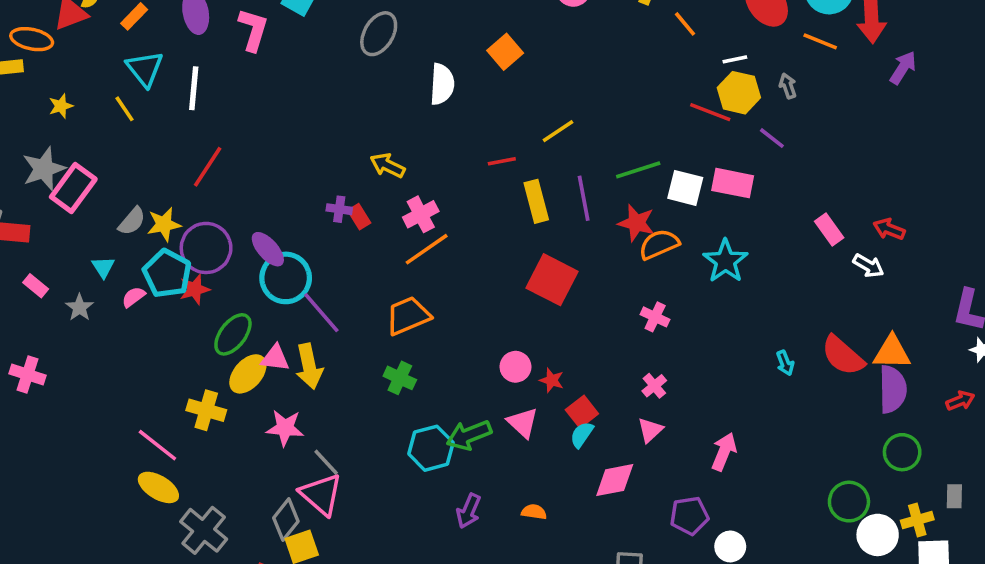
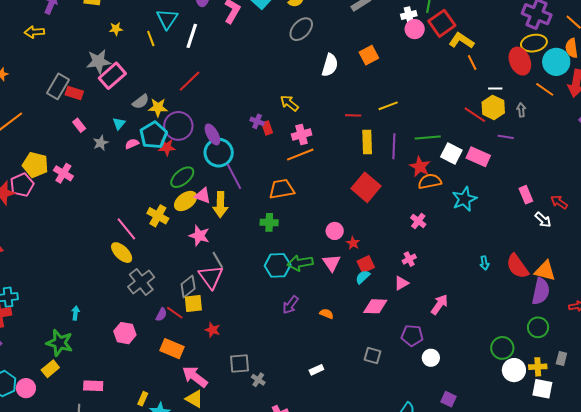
purple line: (772, 138) -> (506, 137), turned -42
green cross: (400, 378) -> (269, 222), turned -36

